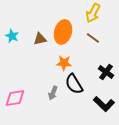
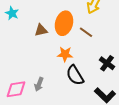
cyan star: (12, 36) -> (12, 13), moved
brown line: (93, 38) -> (86, 32), moved
gray arrow: (53, 93) -> (39, 84), moved

